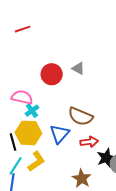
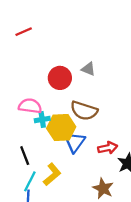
cyan cross: (32, 111) -> (42, 120), turned 32
brown semicircle: (80, 116) -> (84, 111), moved
yellow hexagon: (28, 133) -> (61, 128), moved

